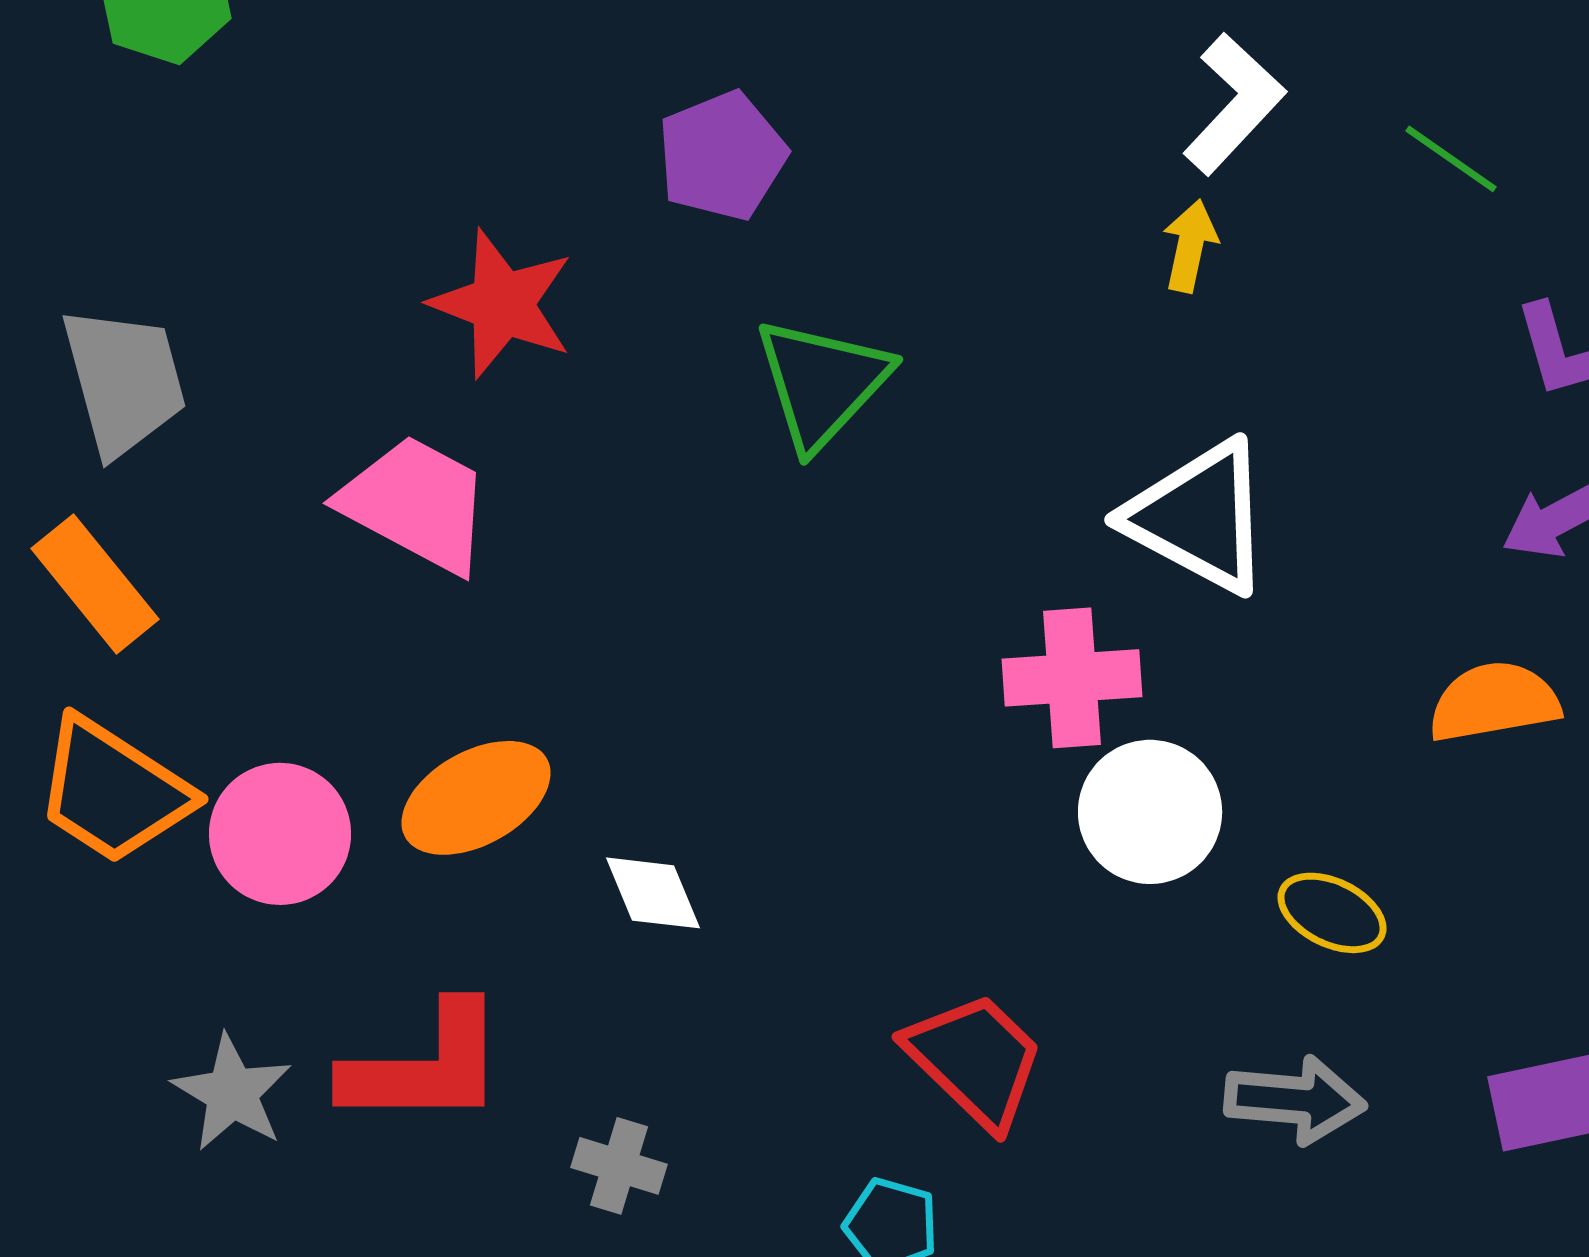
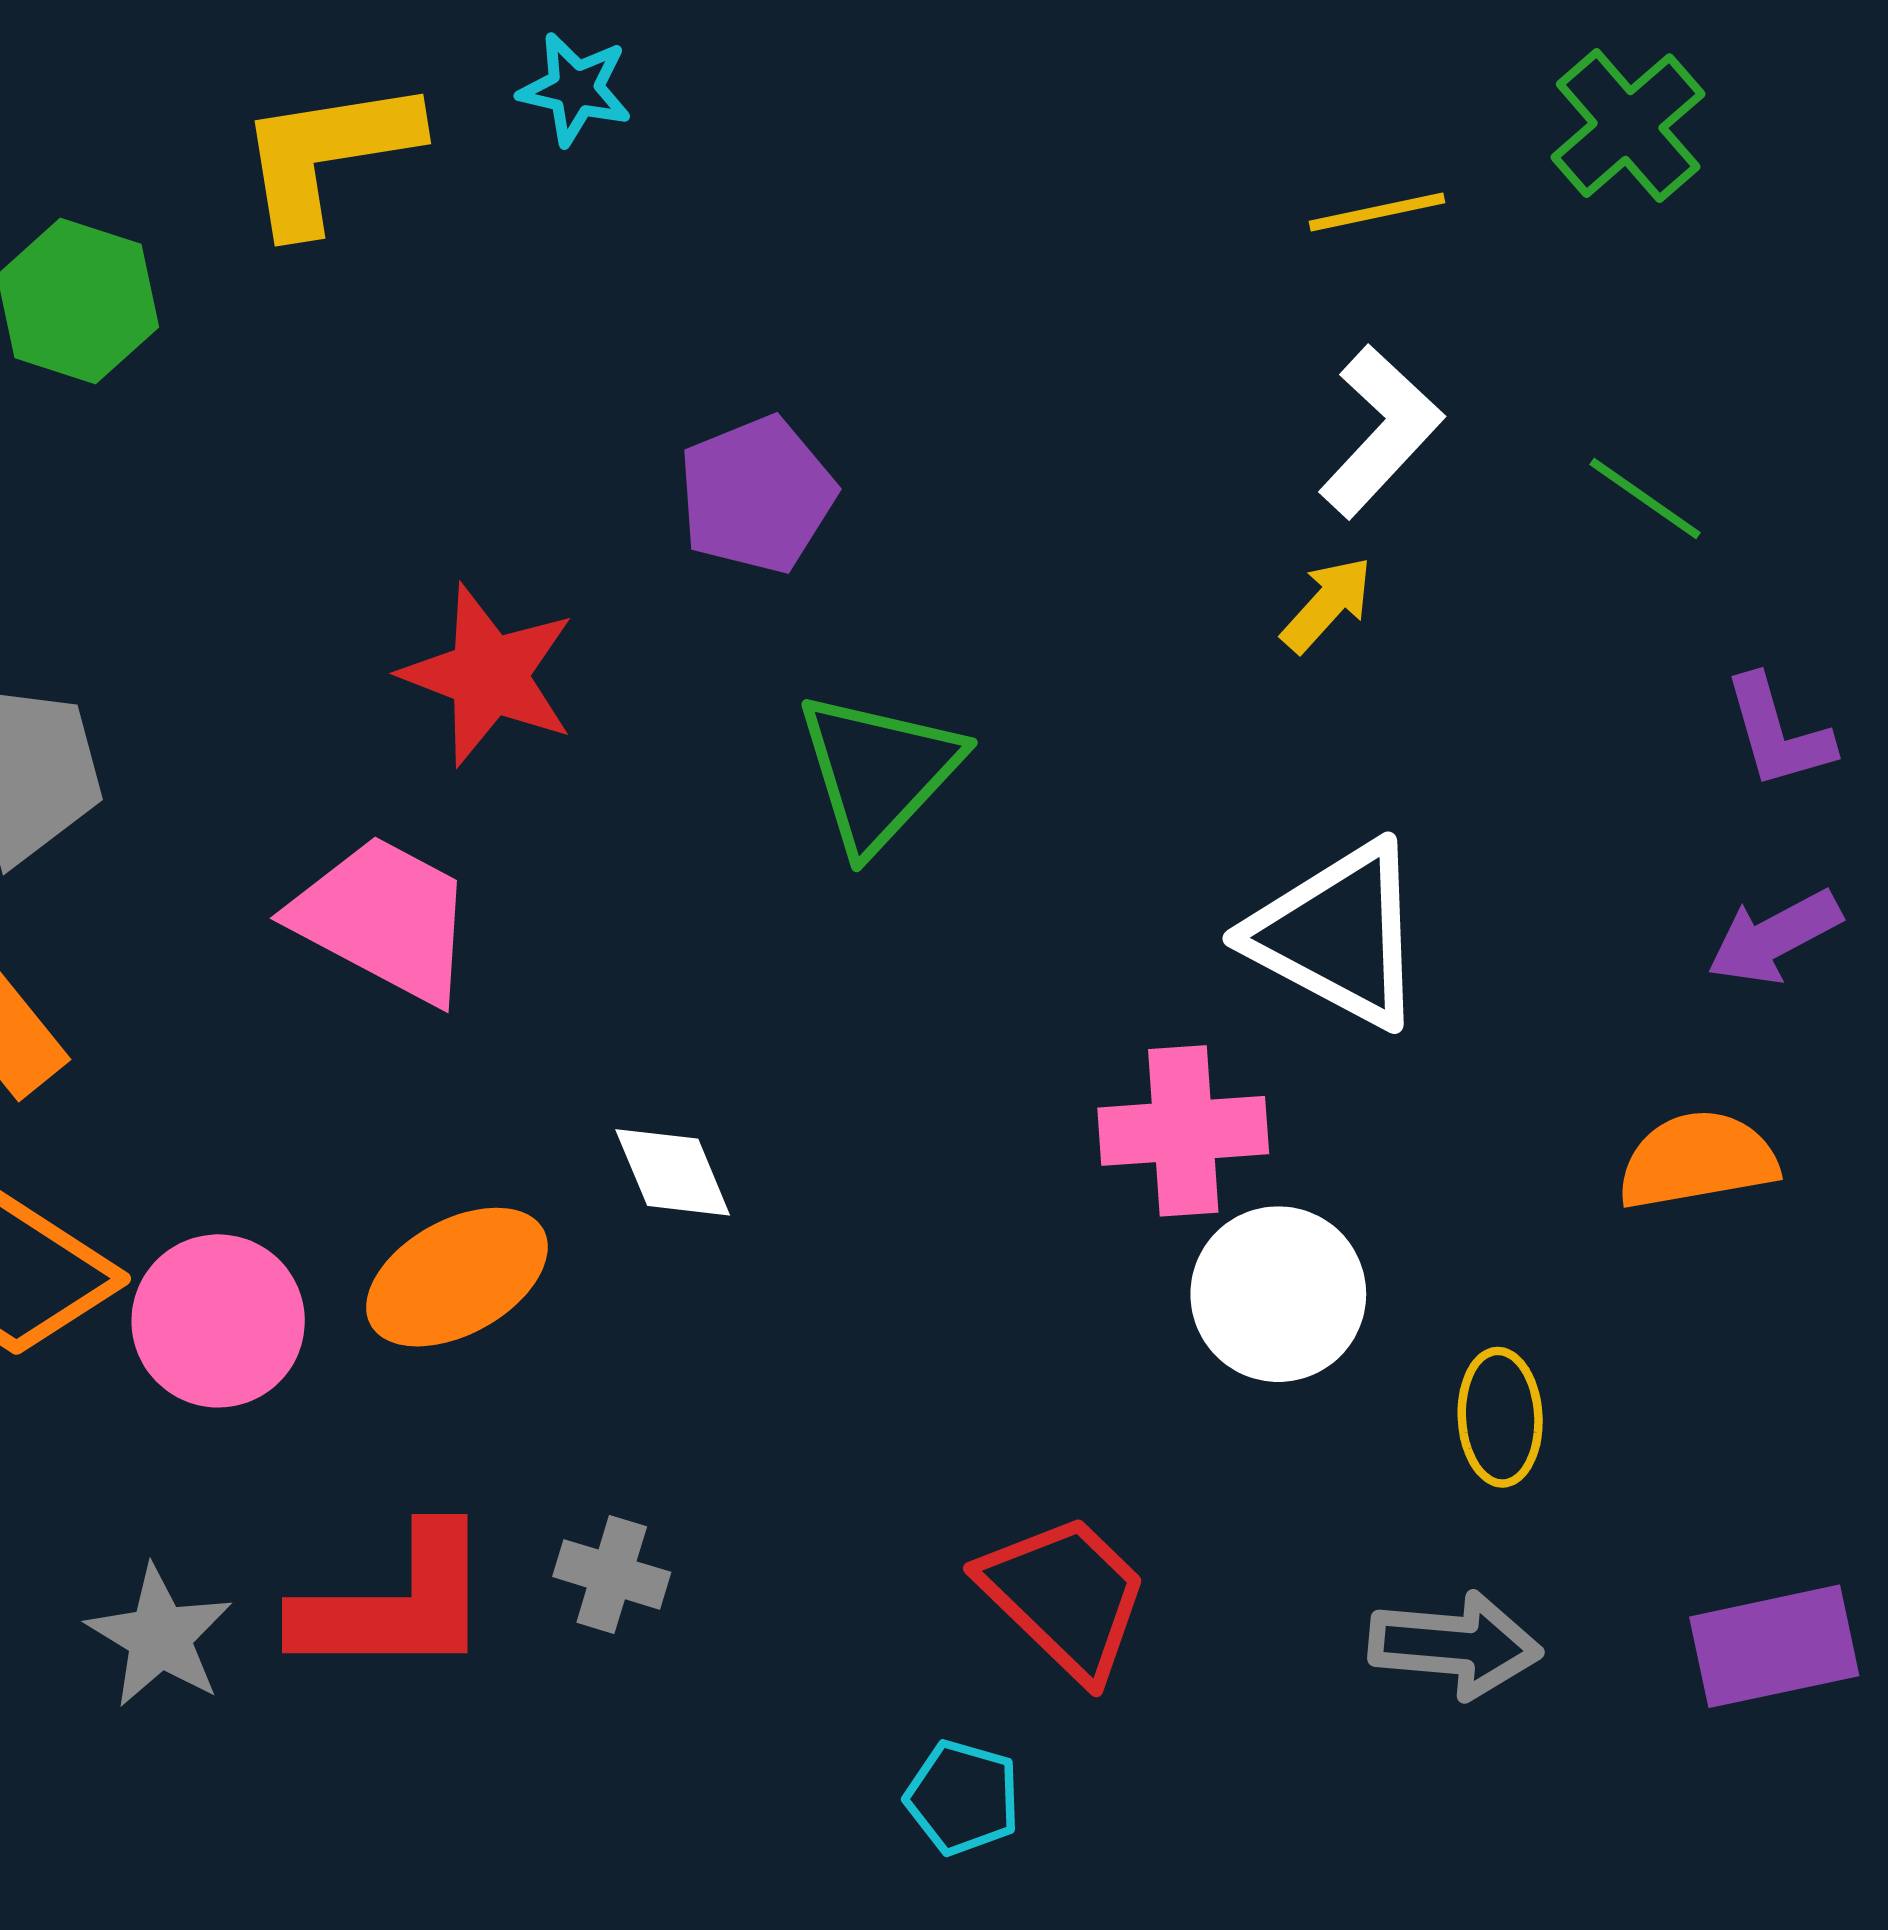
yellow arrow: (1190, 246) -> (1327, 604), turned 30
white diamond: (653, 893) -> (673, 1172), moved
yellow ellipse: (1332, 913) -> (1500, 1417), turned 61
gray cross: (619, 1166) -> (612, 1574), moved

